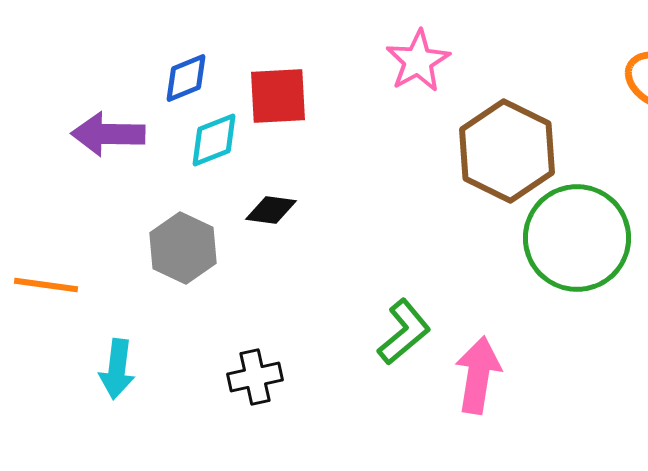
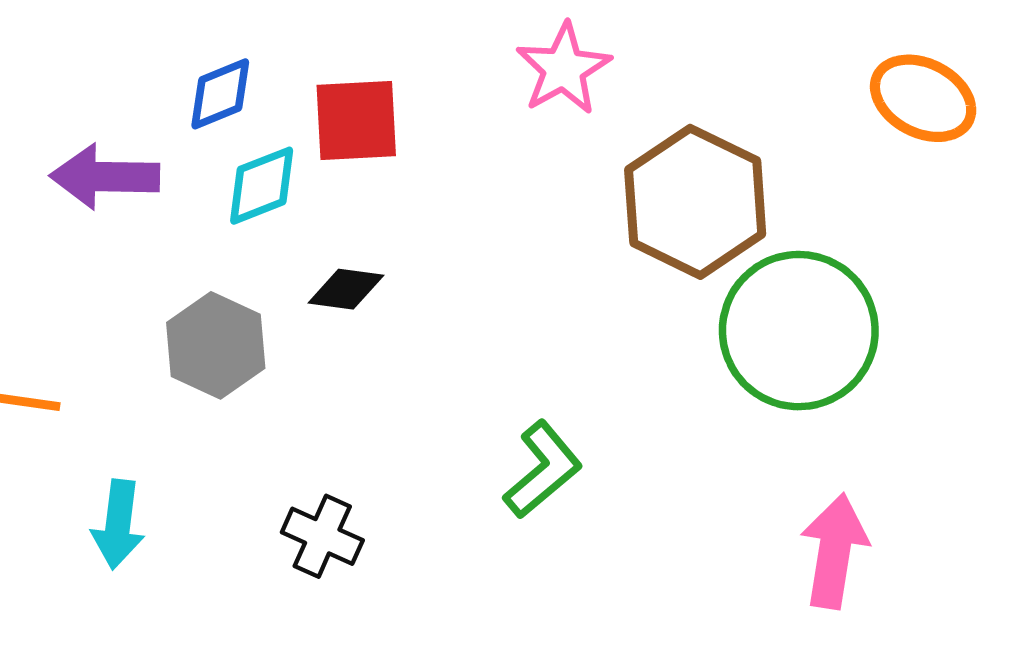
pink arrow: (478, 375) -> (834, 551), moved
black cross: (255, 377) -> (322, 536), turned 36

